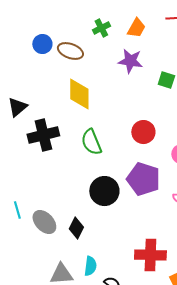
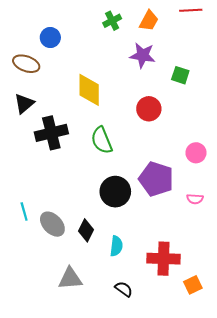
brown ellipse: (70, 51) -> (26, 64), moved
red circle: (143, 132) -> (149, 109), moved
cyan semicircle: (90, 266) -> (116, 246), moved

